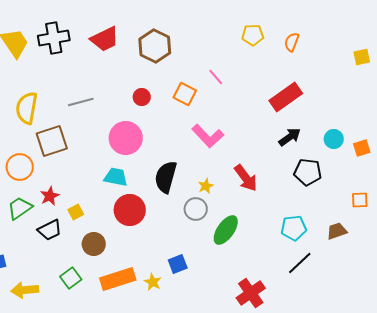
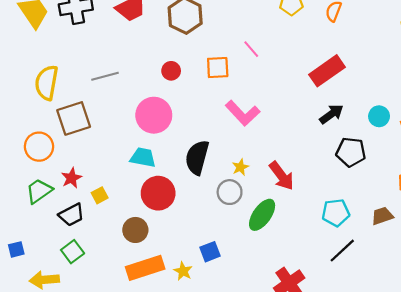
orange square: (185, 94) -> (218, 68), turned -30
red arrow: (246, 178) -> (282, 176), moved
brown circle: (94, 244) -> (135, 230), moved
green square: (71, 278) -> (73, 252), moved

